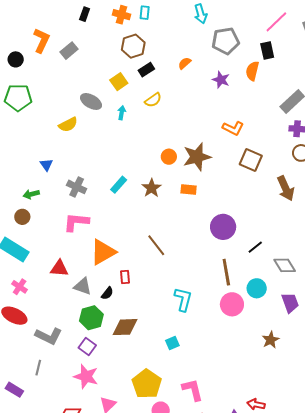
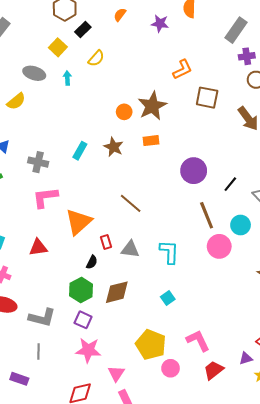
orange L-shape: (233, 128) -> (182, 70), turned -40
gray triangle: (83, 286) -> (130, 249), moved

